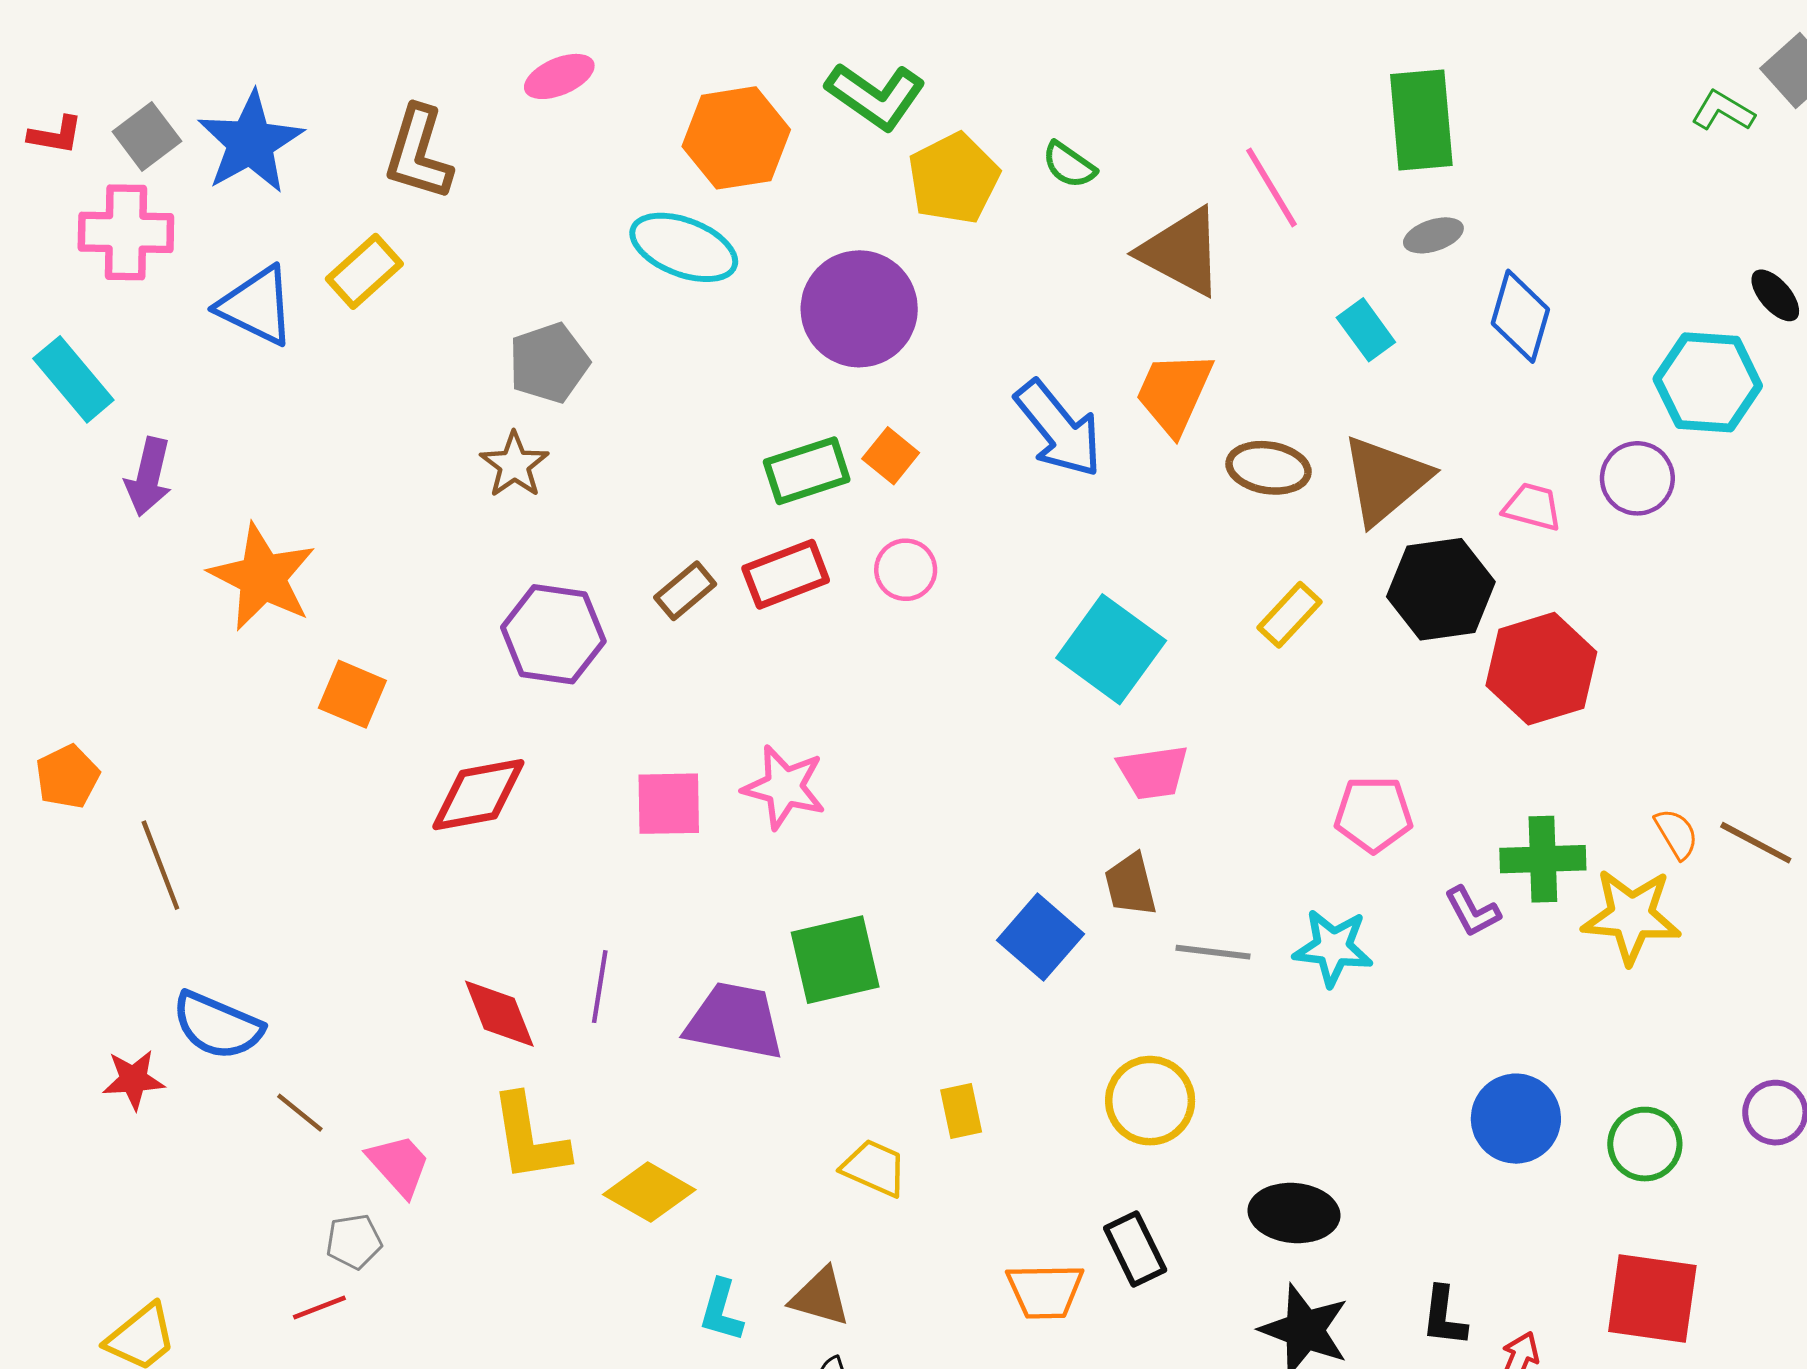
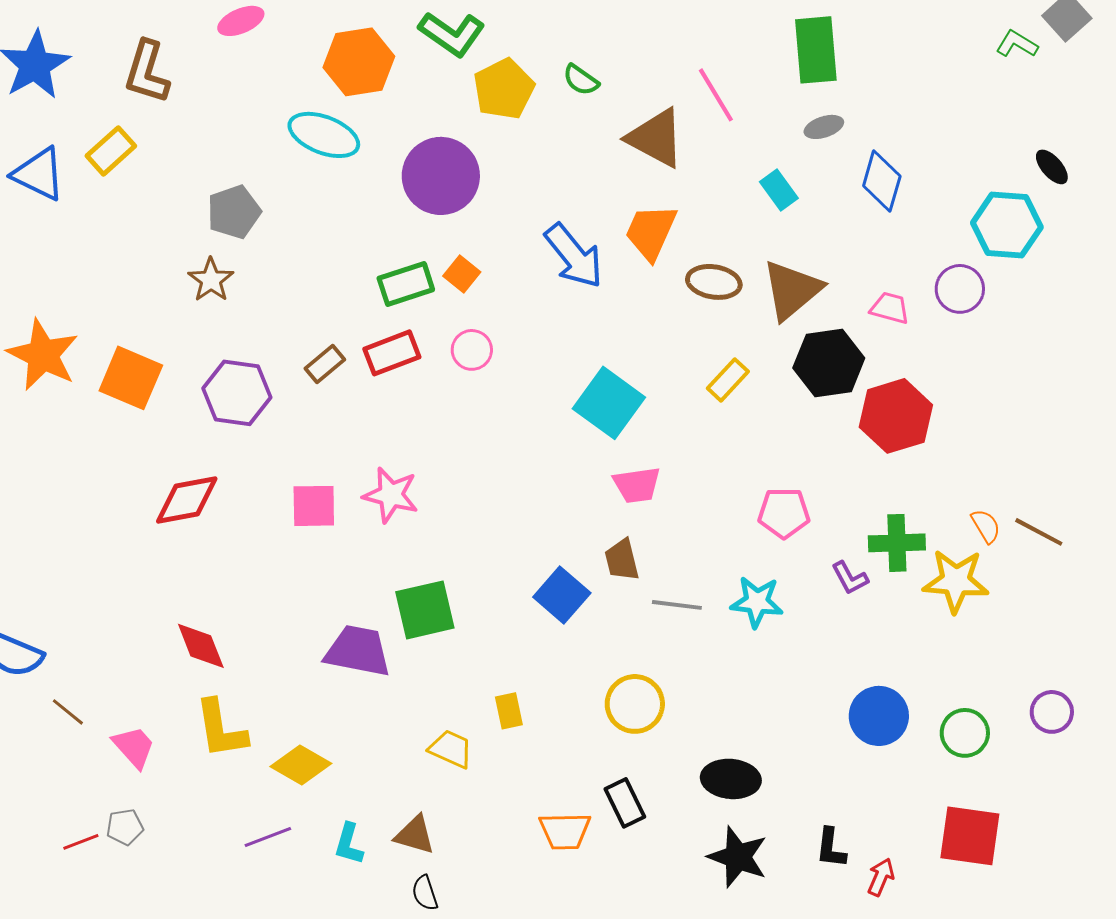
orange square: (352, 694) -> (131, 378), moved, size x1.4
purple line: (600, 987) -> (268, 837), moved, turned 60
gray pentagon: (354, 1241) -> (125, 827), moved

